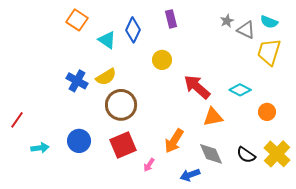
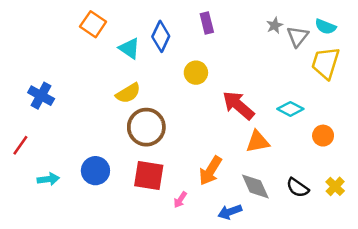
gray triangle: (246, 30) -> (298, 36), turned 42
blue cross: (77, 81) -> (41, 96), moved
red square: (123, 145) -> (149, 176), turned 32
yellow cross: (277, 154) -> (335, 186), size x0.6

